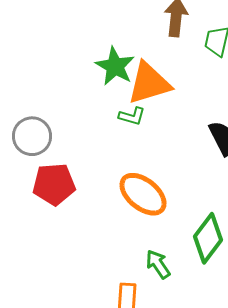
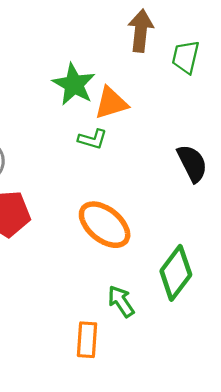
orange triangle: (149, 83) -> (111, 103), size x0.7

